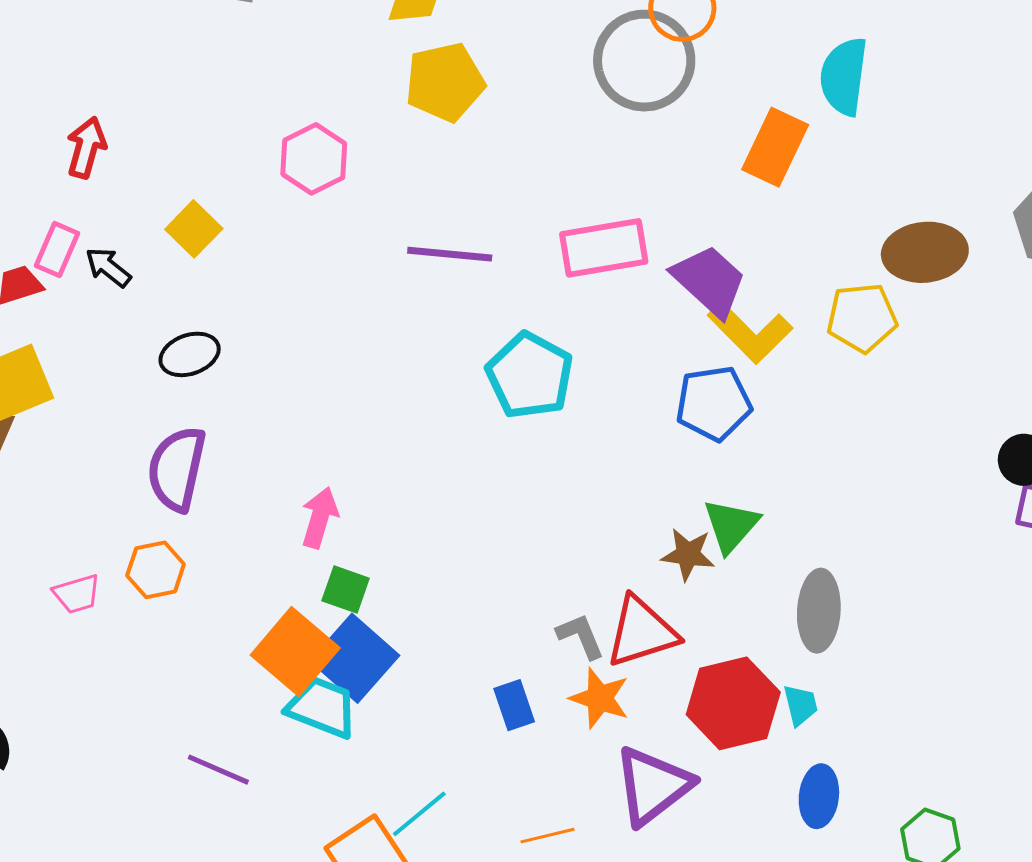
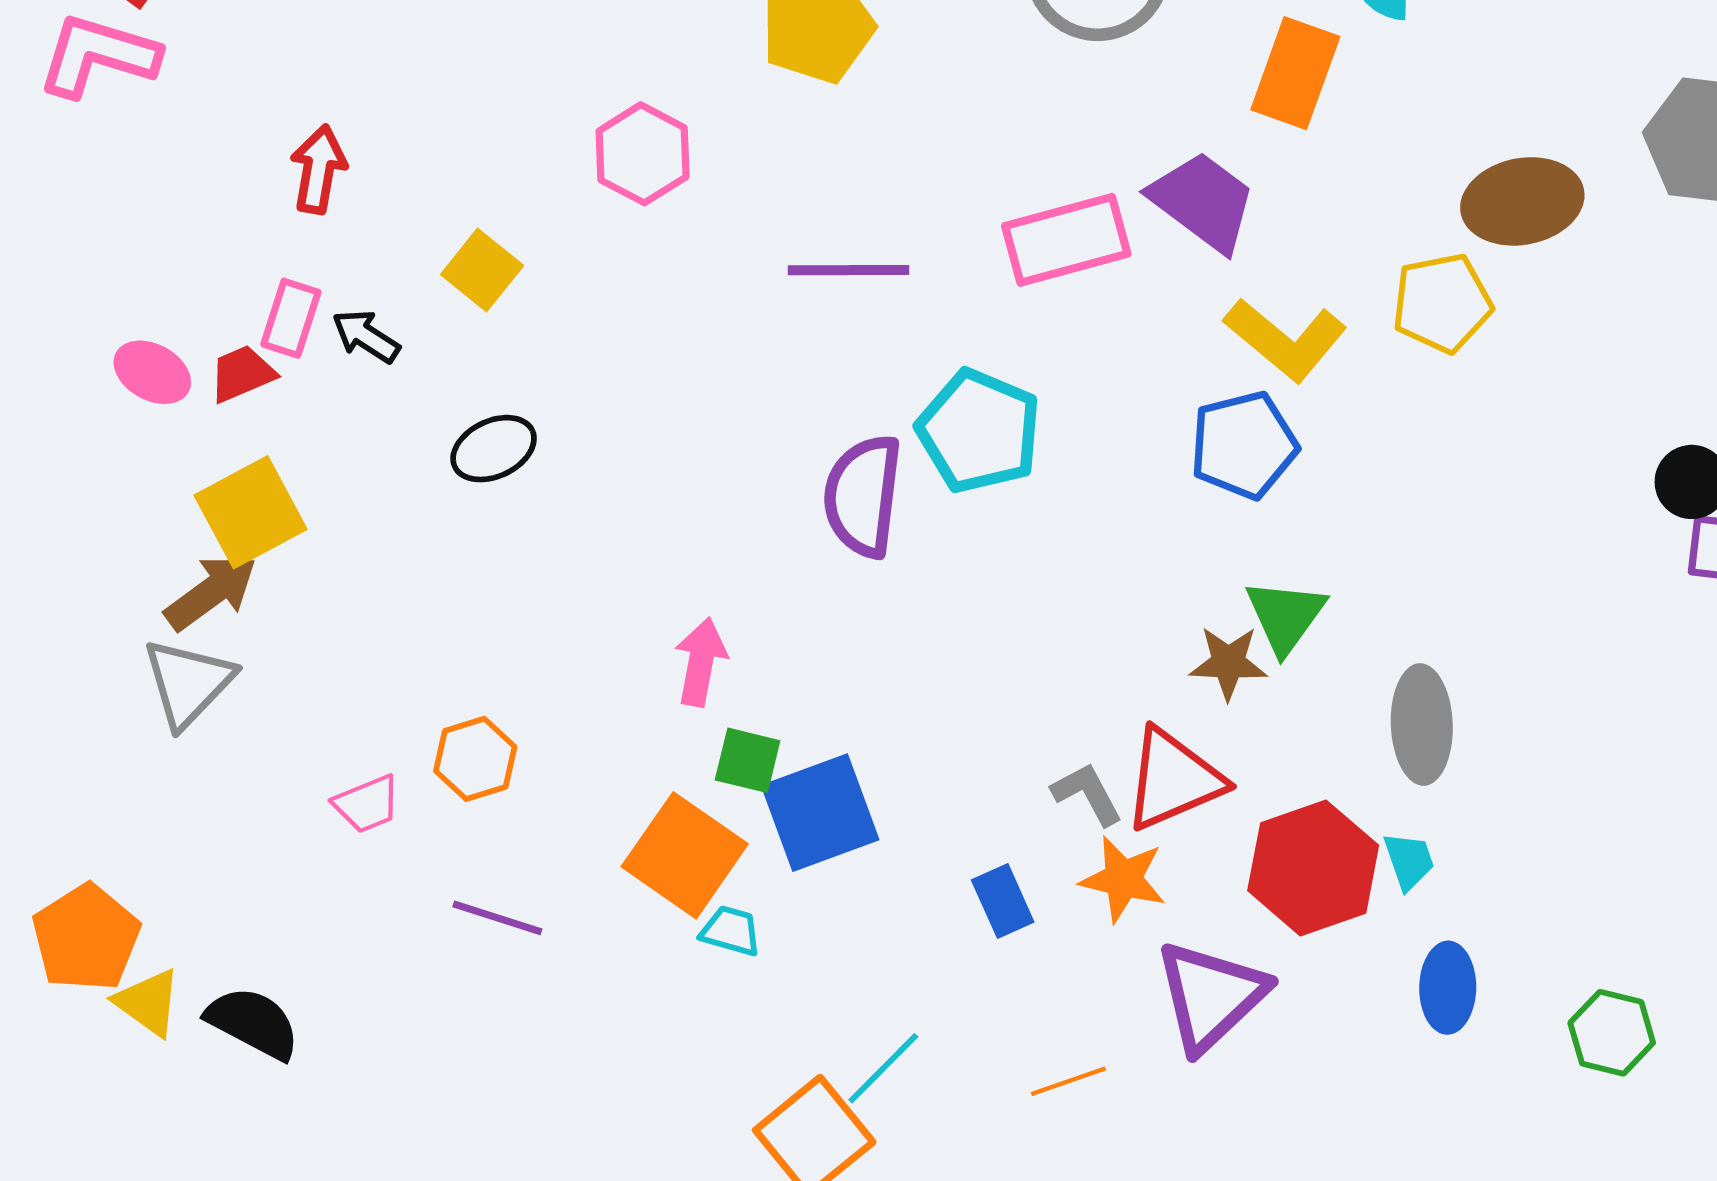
purple trapezoid: (709, 281) -> (1203, 201), moved
purple semicircle: (177, 469) -> (863, 496), moved
blue square: (355, 658) -> (820, 813), moved, turned 34
cyan trapezoid: (322, 707) -> (731, 931), size x0.6
purple line: (218, 770) -> (497, 918), moved

